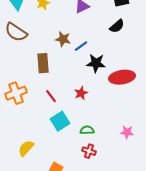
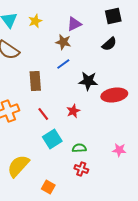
brown star: (63, 39) -> (63, 42), moved
blue line: (81, 46) -> (63, 64), moved
yellow semicircle: (26, 148) -> (18, 166), size x1.4

